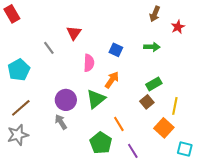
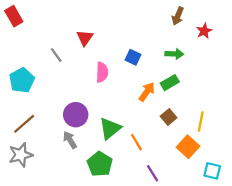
orange arrow: (112, 80) -> (147, 92), moved
green rectangle: (154, 84) -> (170, 83), moved
green triangle: (96, 99) -> (110, 128), moved
green pentagon: (101, 143) -> (100, 164), moved

